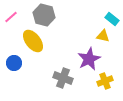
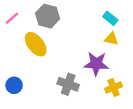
cyan rectangle: (112, 19) -> (110, 18), moved
purple star: (89, 59) -> (96, 64), turned 30
blue circle: (14, 63) -> (14, 85), moved

